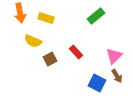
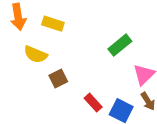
green rectangle: (96, 16) -> (120, 45), moved
red rectangle: (76, 52) -> (93, 103), moved

